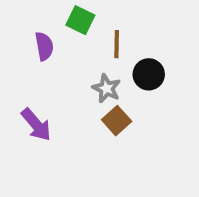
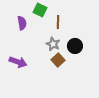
black circle: (149, 74) -> (75, 46), moved
purple arrow: (36, 125) -> (18, 62), turned -30

